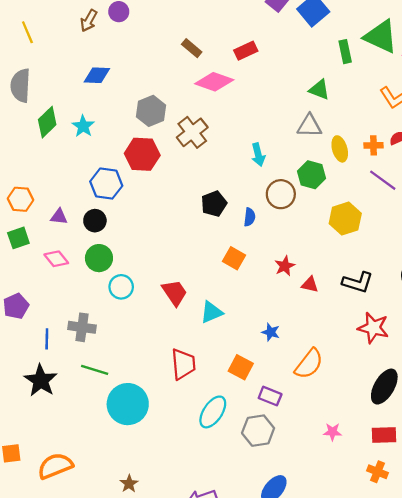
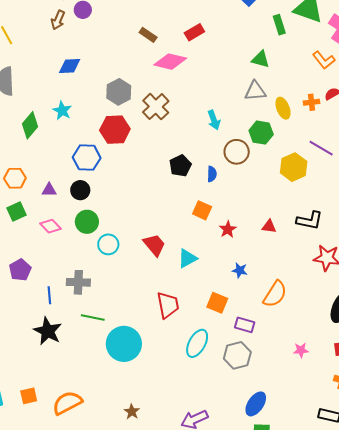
green diamond: (47, 122) -> (30, 125), moved
purple line: (383, 180) -> (321, 148), moved
red star: (285, 266) -> (228, 229), moved

